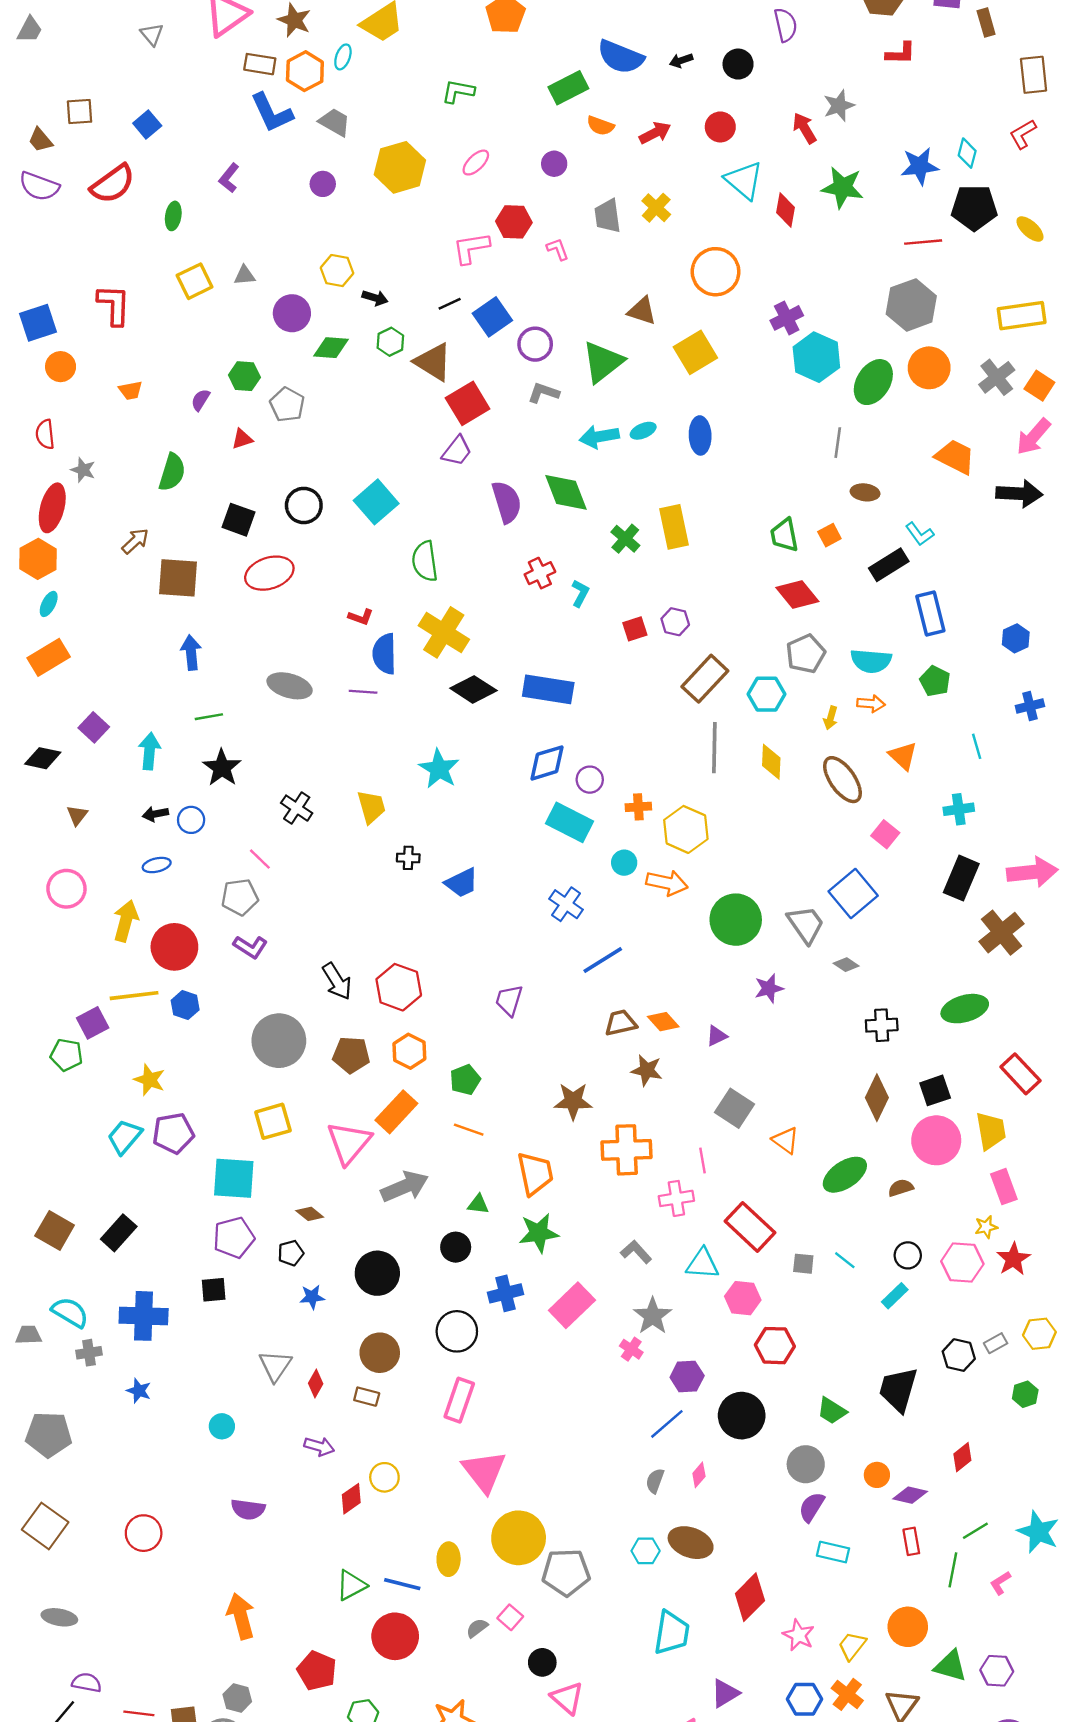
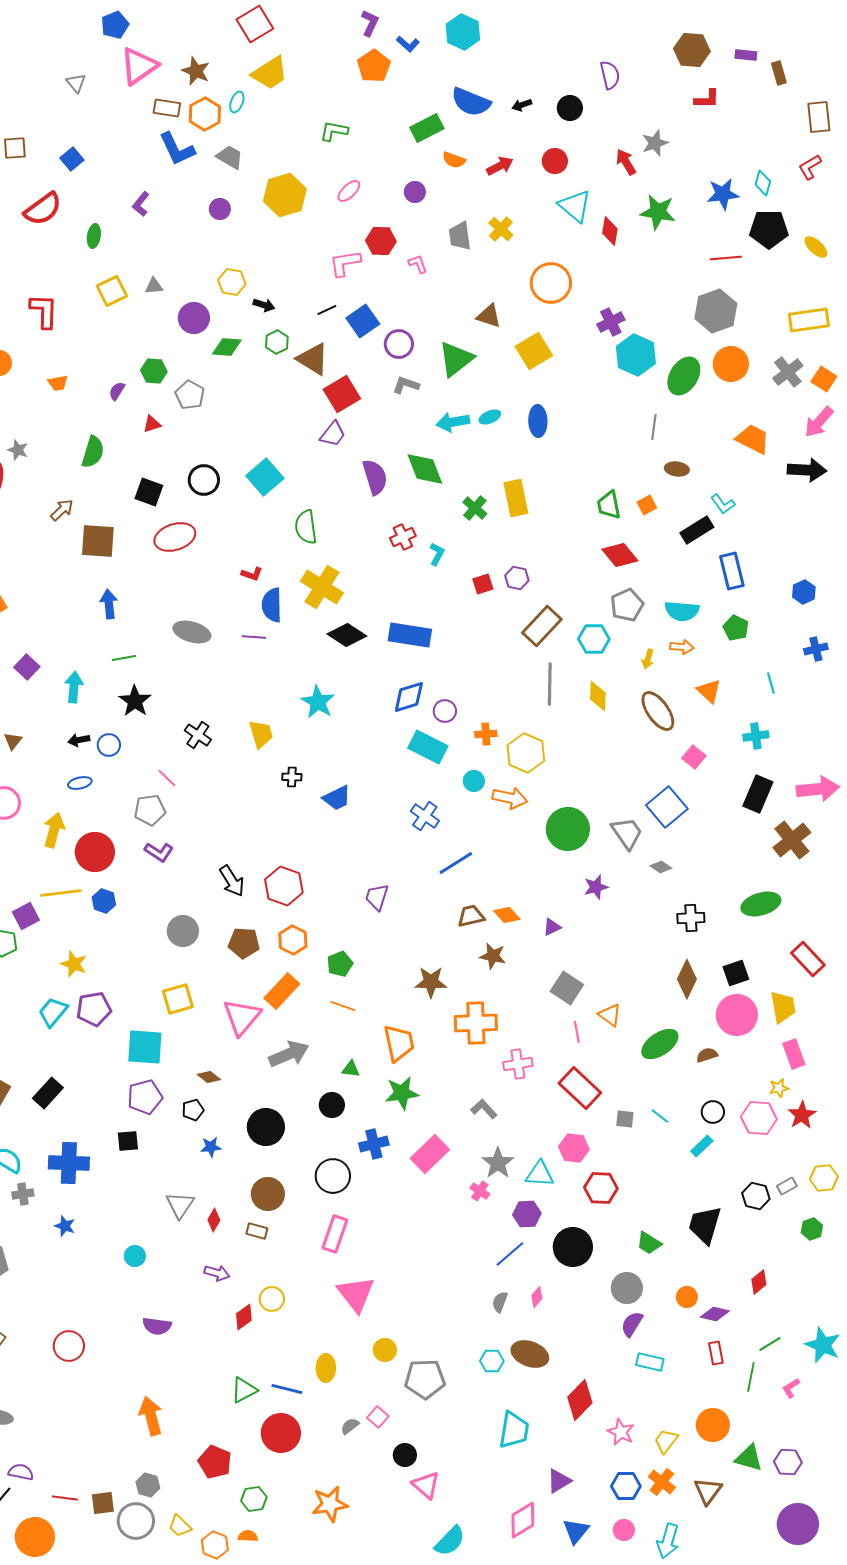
gray circle: (279, 1041) -> (183, 931), size x0.7
pink line: (702, 1160) -> (577, 1032), moved
cyan triangle: (702, 1264) -> (540, 1174), moved
yellow circle: (519, 1538) -> (385, 1350), size x0.5

